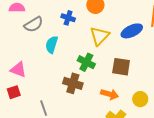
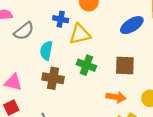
yellow triangle: (100, 36) -> (80, 34), moved, turned 40
brown cross: (73, 83) -> (53, 78), moved

